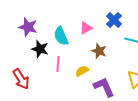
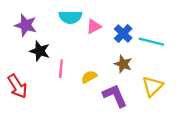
blue cross: (114, 20) -> (123, 33), moved
cyan semicircle: (61, 36) -> (70, 17), moved, turned -66
brown star: (99, 51) -> (123, 64), moved

